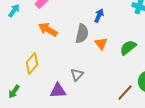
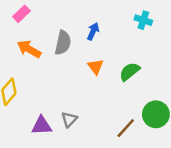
gray semicircle: (82, 34) -> (63, 43), moved
gray triangle: (77, 75) -> (69, 119), moved

